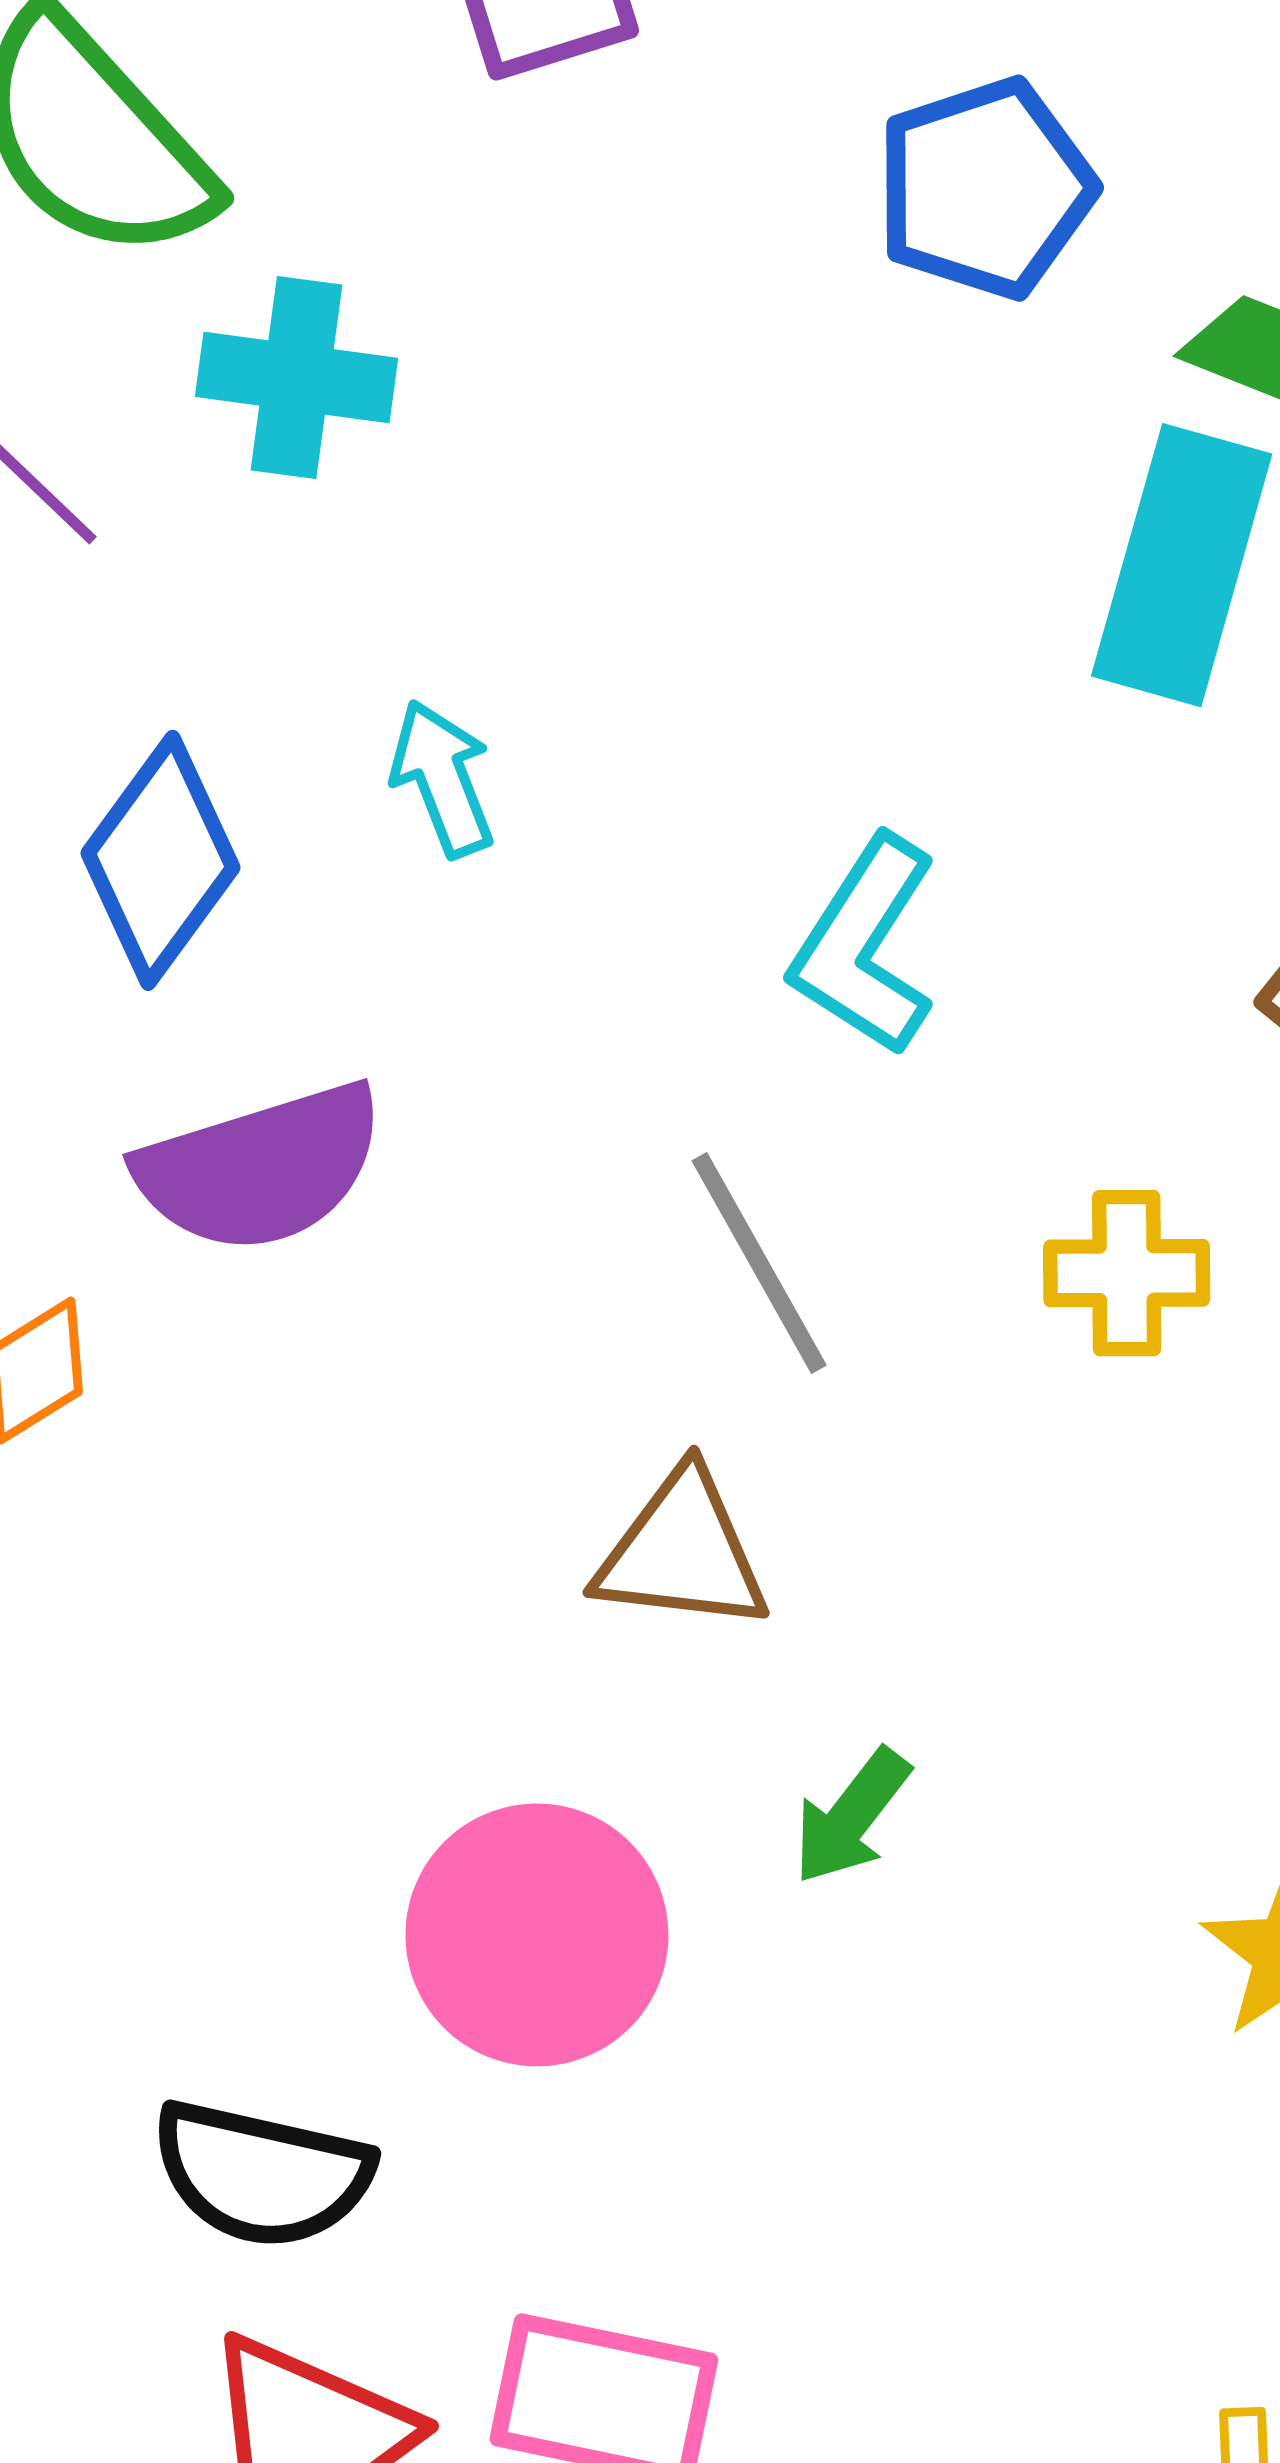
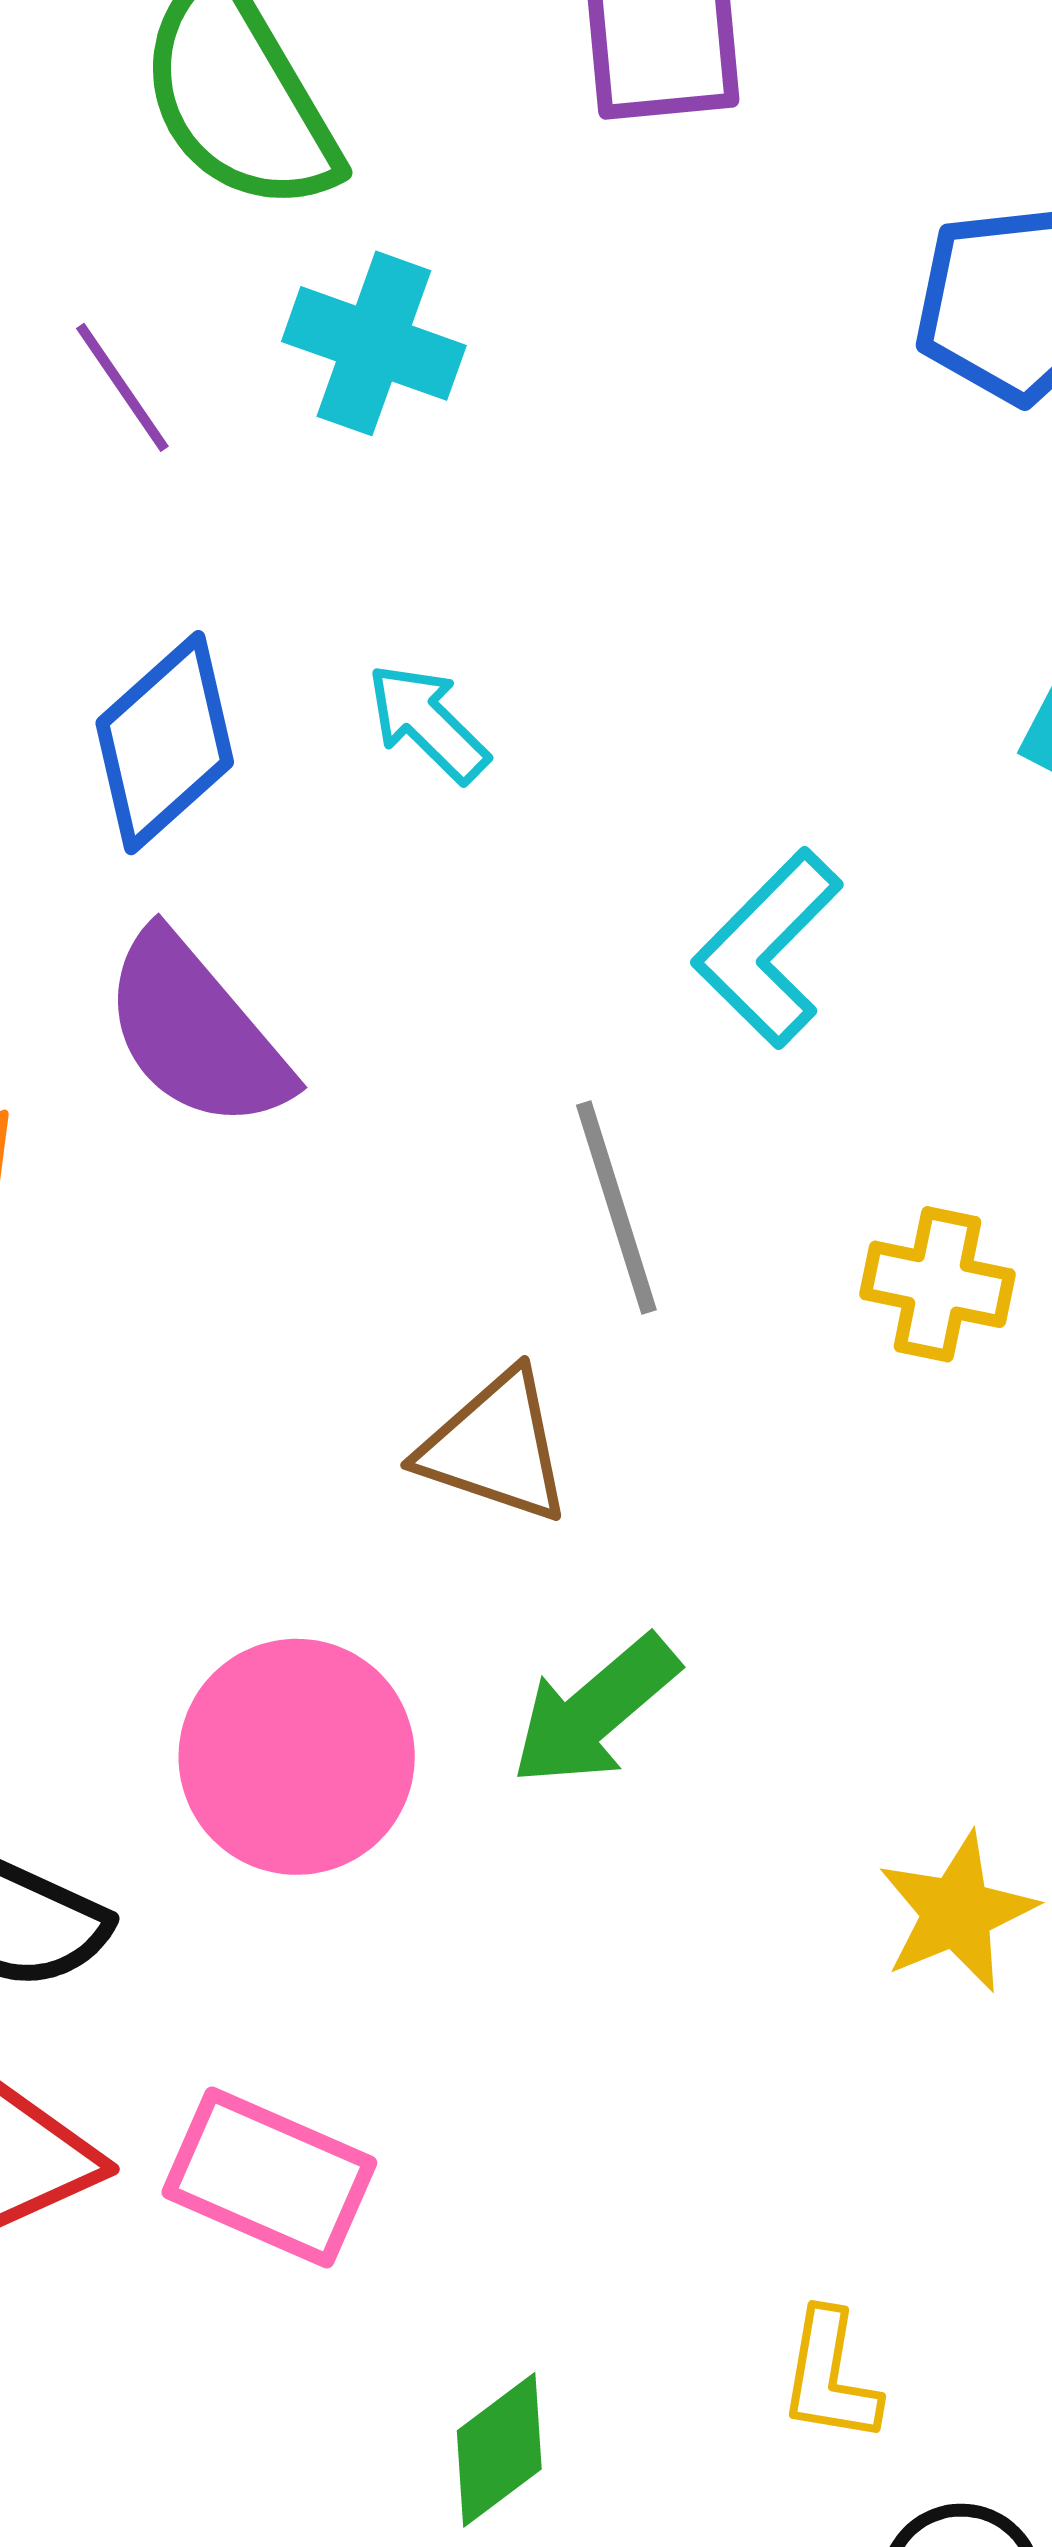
cyan arrow: (442, 778) -> (428, 723), turned -36
purple semicircle: (261, 1168) -> (196, 1032), turned 55
green arrow: (851, 1816) -> (595, 1711), size x1.4

